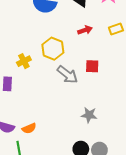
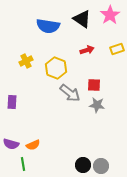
yellow cross: (24, 61) -> (26, 61), moved
gray star: (89, 115) -> (97, 105), moved

